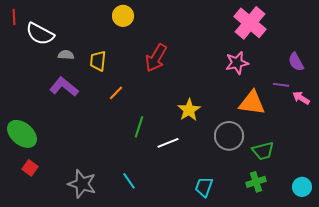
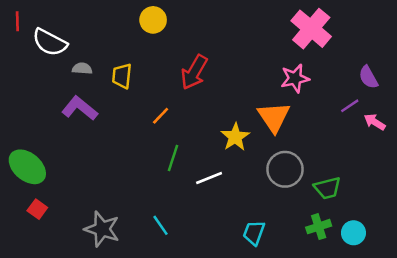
purple line: (281, 85) -> (350, 106), turned -42
orange line: (116, 93) -> (161, 116), moved
orange triangle: (252, 103) -> (274, 117), moved, turned 48
cyan circle: (302, 187) -> (353, 233), moved

